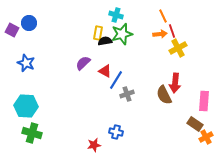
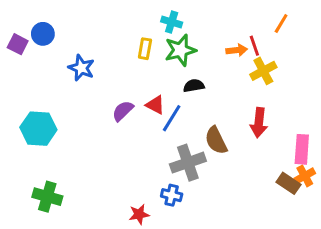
orange line: (163, 16) -> (281, 24), moved, turned 56
black semicircle: (105, 41) -> (194, 86), moved
blue star: (26, 63) -> (81, 68), moved
purple semicircle: (83, 63) -> (123, 111), moved
gray cross: (127, 94) -> (188, 163), moved, size x1.6
brown semicircle: (164, 95) -> (216, 140), moved
cyan hexagon: (26, 106) -> (38, 129), moved
orange cross: (206, 137) -> (305, 176), moved

